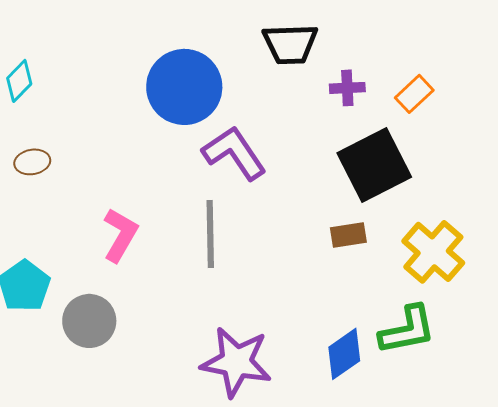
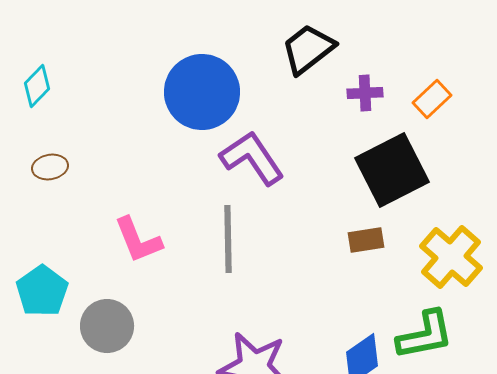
black trapezoid: (290, 44) -> (308, 49), turned 144
pink L-shape: (120, 235) -> (138, 240), turned 128

